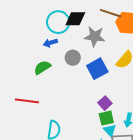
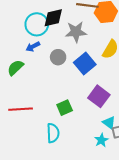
green semicircle: (42, 67) -> (15, 68), moved
purple square: (105, 103) -> (99, 96), size x1.5
green square: (106, 118) -> (65, 108), moved

